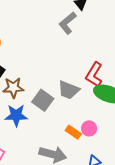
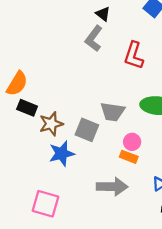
red L-shape: (94, 75) -> (134, 55), moved
pink circle: (89, 128) -> (132, 142), moved

